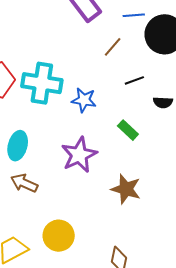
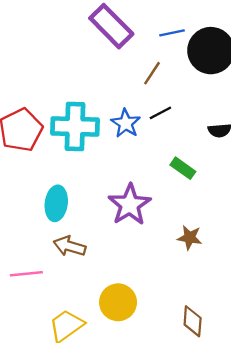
black line: (134, 80) -> (160, 113), moved
blue star: (84, 100) -> (126, 123), moved, turned 30
brown star: (126, 189) -> (190, 238), size x0.7

